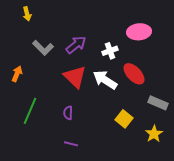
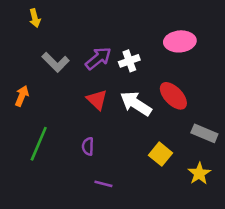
white cross: (110, 51) -> (129, 61), moved
red triangle: (75, 77) -> (97, 100), size x0.7
purple line: (71, 144) -> (103, 184), moved

